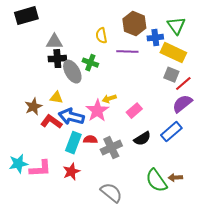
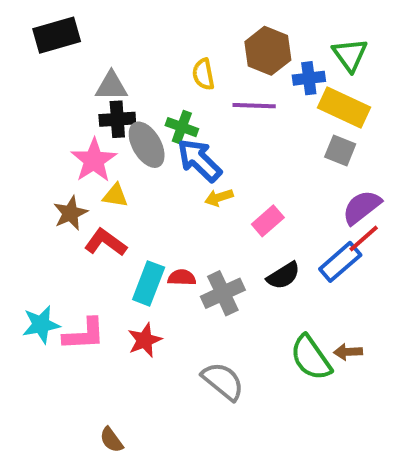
red line: (183, 84) -> (364, 239), moved
pink star: (97, 111) -> (94, 160), moved
blue arrow: (71, 117) -> (199, 160), moved, turned 30

